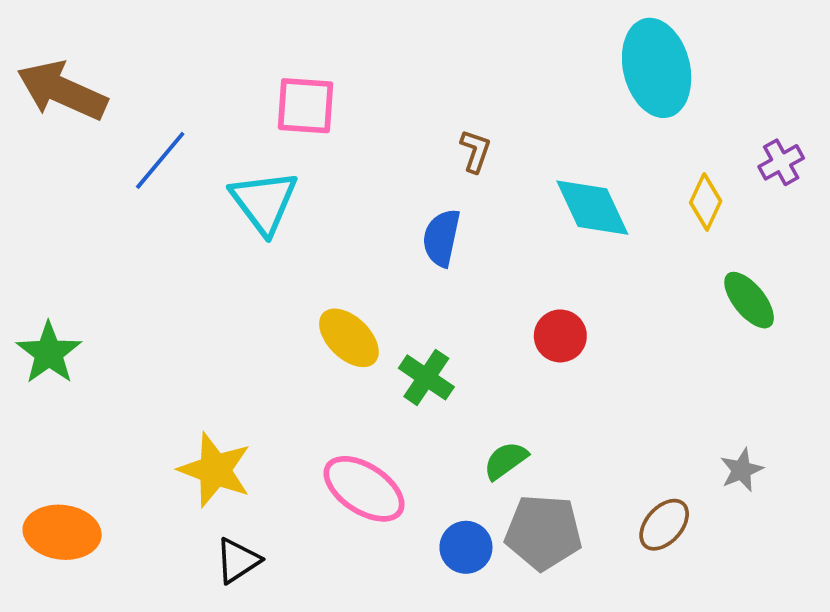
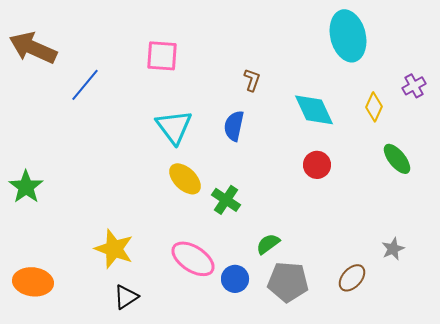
cyan triangle: (264, 202) -> (174, 127), moved
red circle: (560, 336) -> (317, 165), moved
blue circle: (466, 547) -> (235, 279), moved

